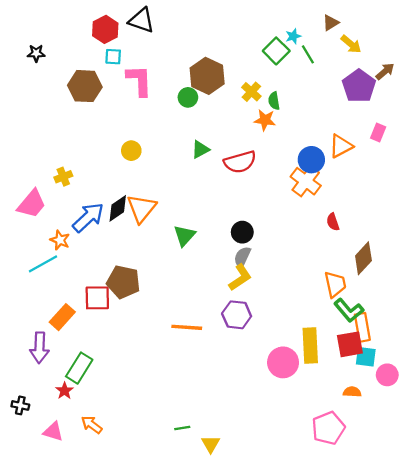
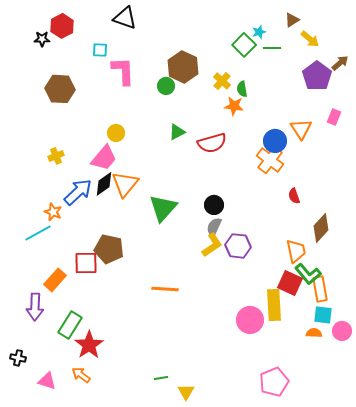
red hexagon: (105, 29) -> (62, 26), moved
black star: (36, 53) -> (42, 39), moved
green line: (308, 54) -> (272, 48), turned -60
brown hexagon: (85, 86) -> (60, 89), moved
orange triangle: (341, 146) -> (301, 129), turned -35
pink trapezoid: (32, 204) -> (104, 158), moved
green triangle: (185, 236) -> (163, 208), size x1.4
purple hexagon: (237, 315) -> (238, 246), moved
red square: (350, 344) -> (290, 283), moved, turned 35
red star: (64, 391) -> (89, 345), moved, size x1.8
orange semicircle: (352, 392) -> (314, 333), moved
pink pentagon: (328, 428) -> (274, 382), moved

